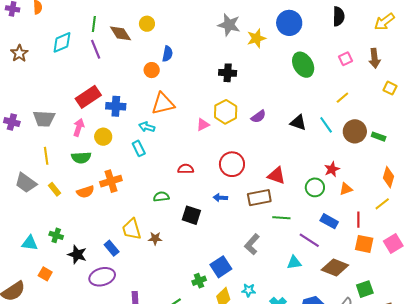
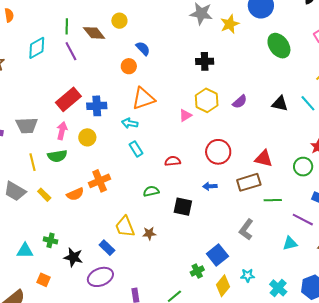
blue semicircle: (167, 54) -> (143, 48), turned -49
cyan rectangle: (139, 148) -> (136, 149), moved
green semicircle: (81, 158) -> (57, 156), moved

